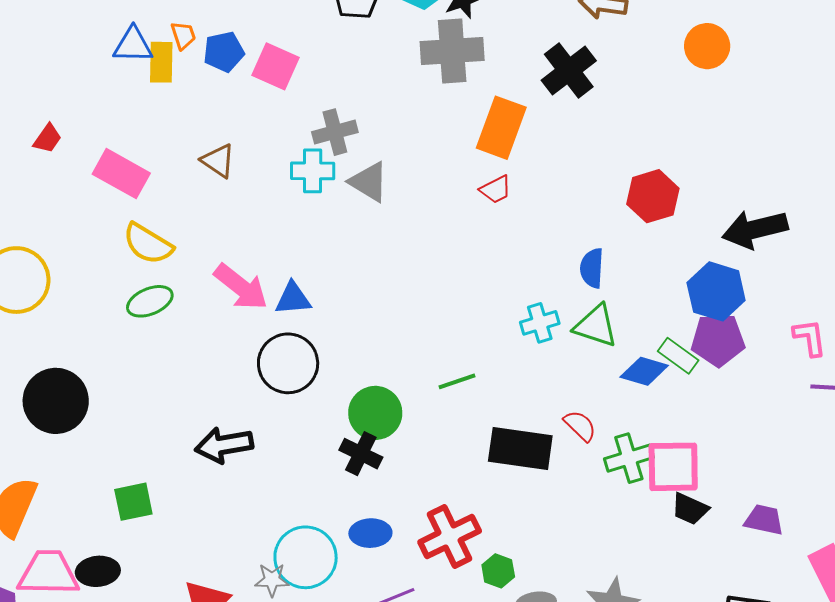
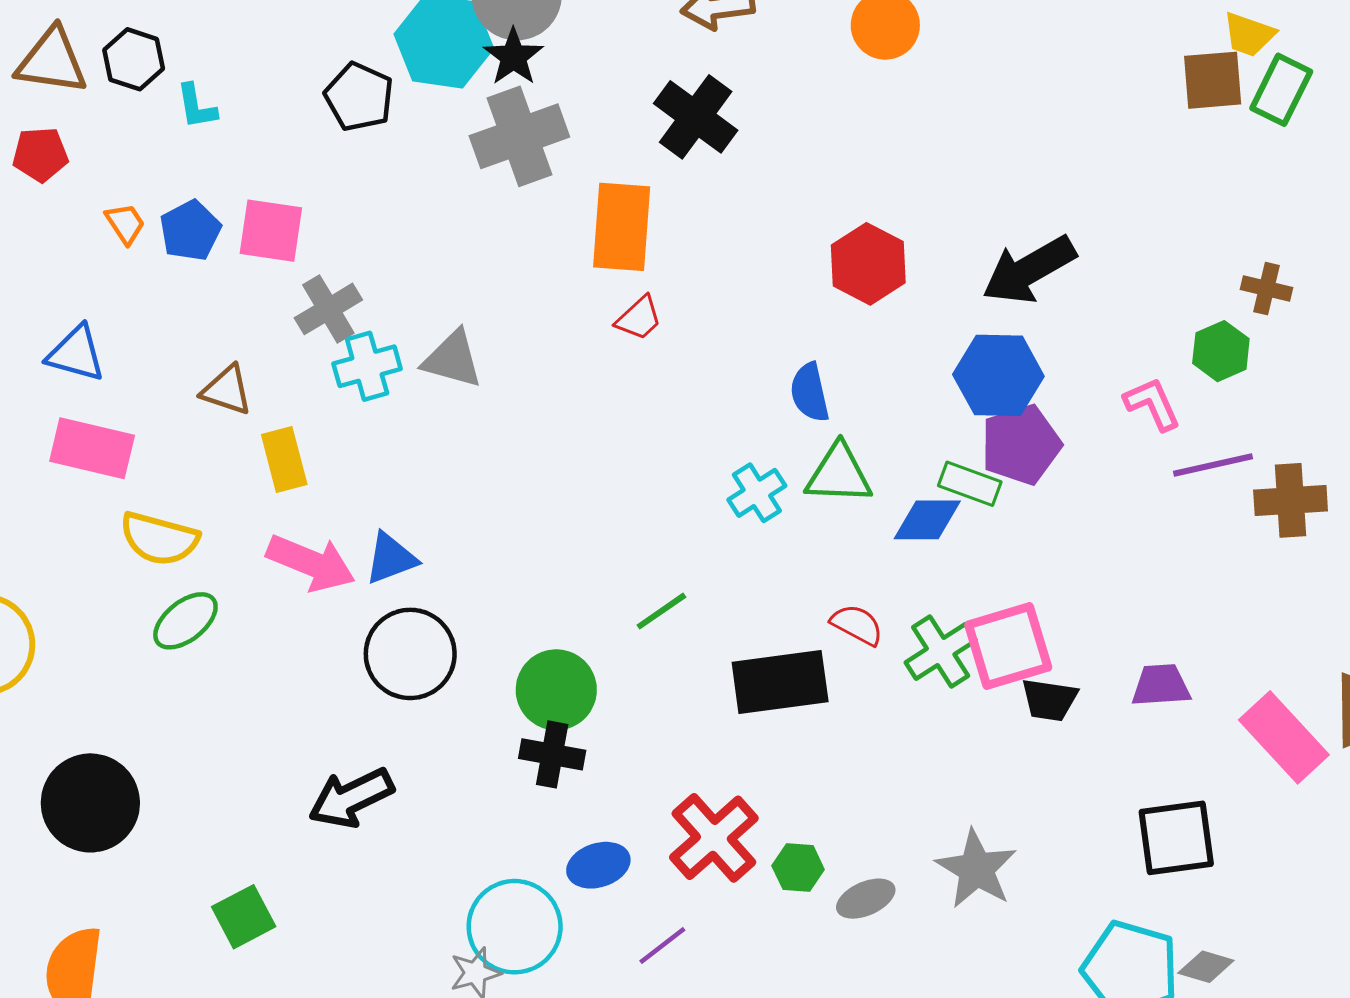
blue triangle: (133, 45) -> (76, 354), moved, turned 30
yellow rectangle: (161, 62) -> (284, 459), moved
gray cross: (335, 132) -> (328, 309), moved

